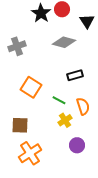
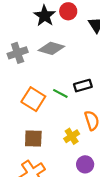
gray diamond: (64, 42) -> (51, 48), moved
green line: (59, 100) -> (60, 93), moved
brown square: (20, 125) -> (33, 138), moved

